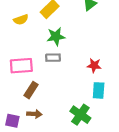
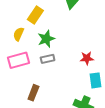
yellow semicircle: (21, 20) -> (18, 34), moved, turned 144
pink rectangle: (21, 66) -> (19, 60), moved

